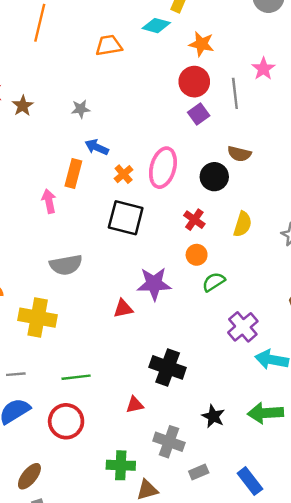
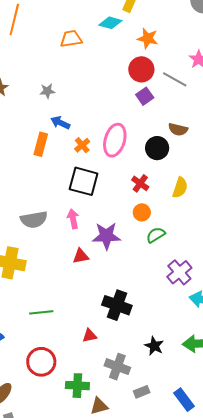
gray line: (235, 93) -> (175, 79), turned -55
pink arrow: (49, 201) -> (73, 219), moved
red circle: (66, 421) -> (41, 362), moved

